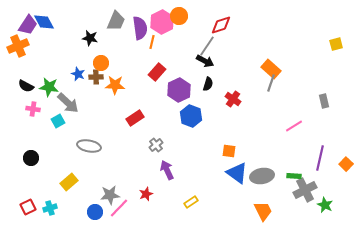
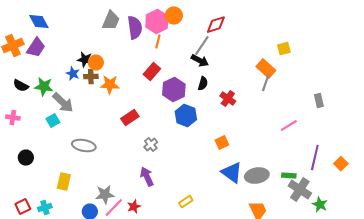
purple trapezoid: (28, 25) -> (36, 48), moved
black star: (90, 38) -> (85, 60), moved
orange line: (152, 42) -> (158, 42), moved
yellow square: (336, 44) -> (284, 49), moved
pink cross: (33, 109) -> (13, 118), moved
orange square: (229, 151) -> (222, 143), moved, turned -32
purple arrow: (167, 170) -> (147, 177), moved
yellow rectangle: (69, 182) -> (64, 182), turned -36
gray cross: (305, 190) -> (300, 190), turned -30
red star: (146, 194) -> (134, 207), moved

